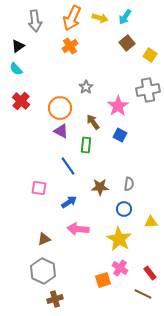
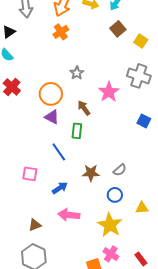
gray cross: (148, 90) -> (139, 76), turned 30
blue square: (120, 135) -> (144, 121), moved
gray semicircle: (129, 184) -> (120, 170), turned 40

